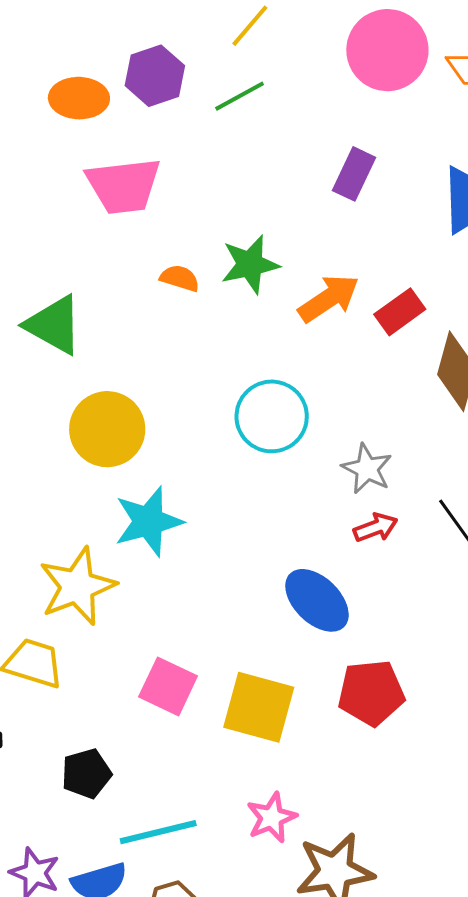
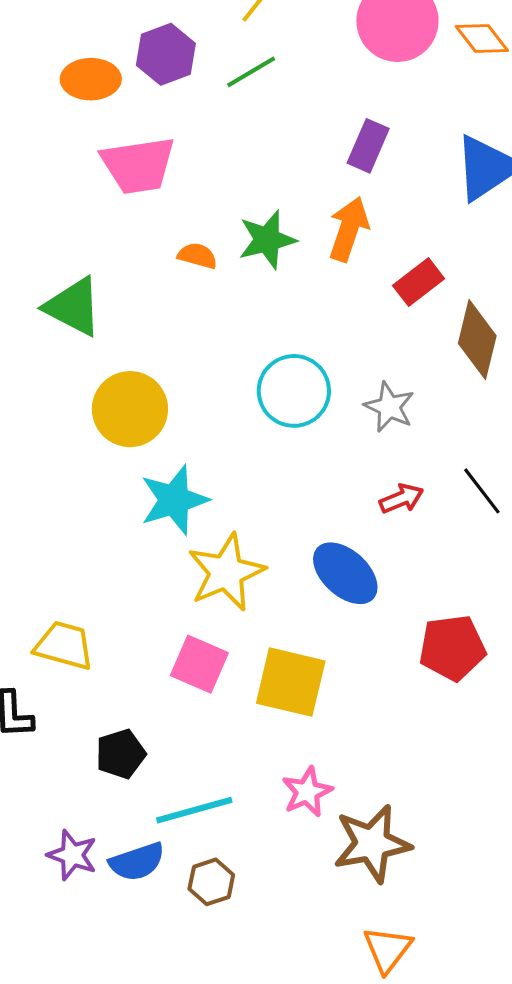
orange arrow: (329, 298) -> (349, 229), moved, turned -36
gray star: (367, 469) -> (389, 407), moved
yellow star: (77, 586) -> (226, 572), moved
red pentagon: (371, 693) -> (452, 648), moved

